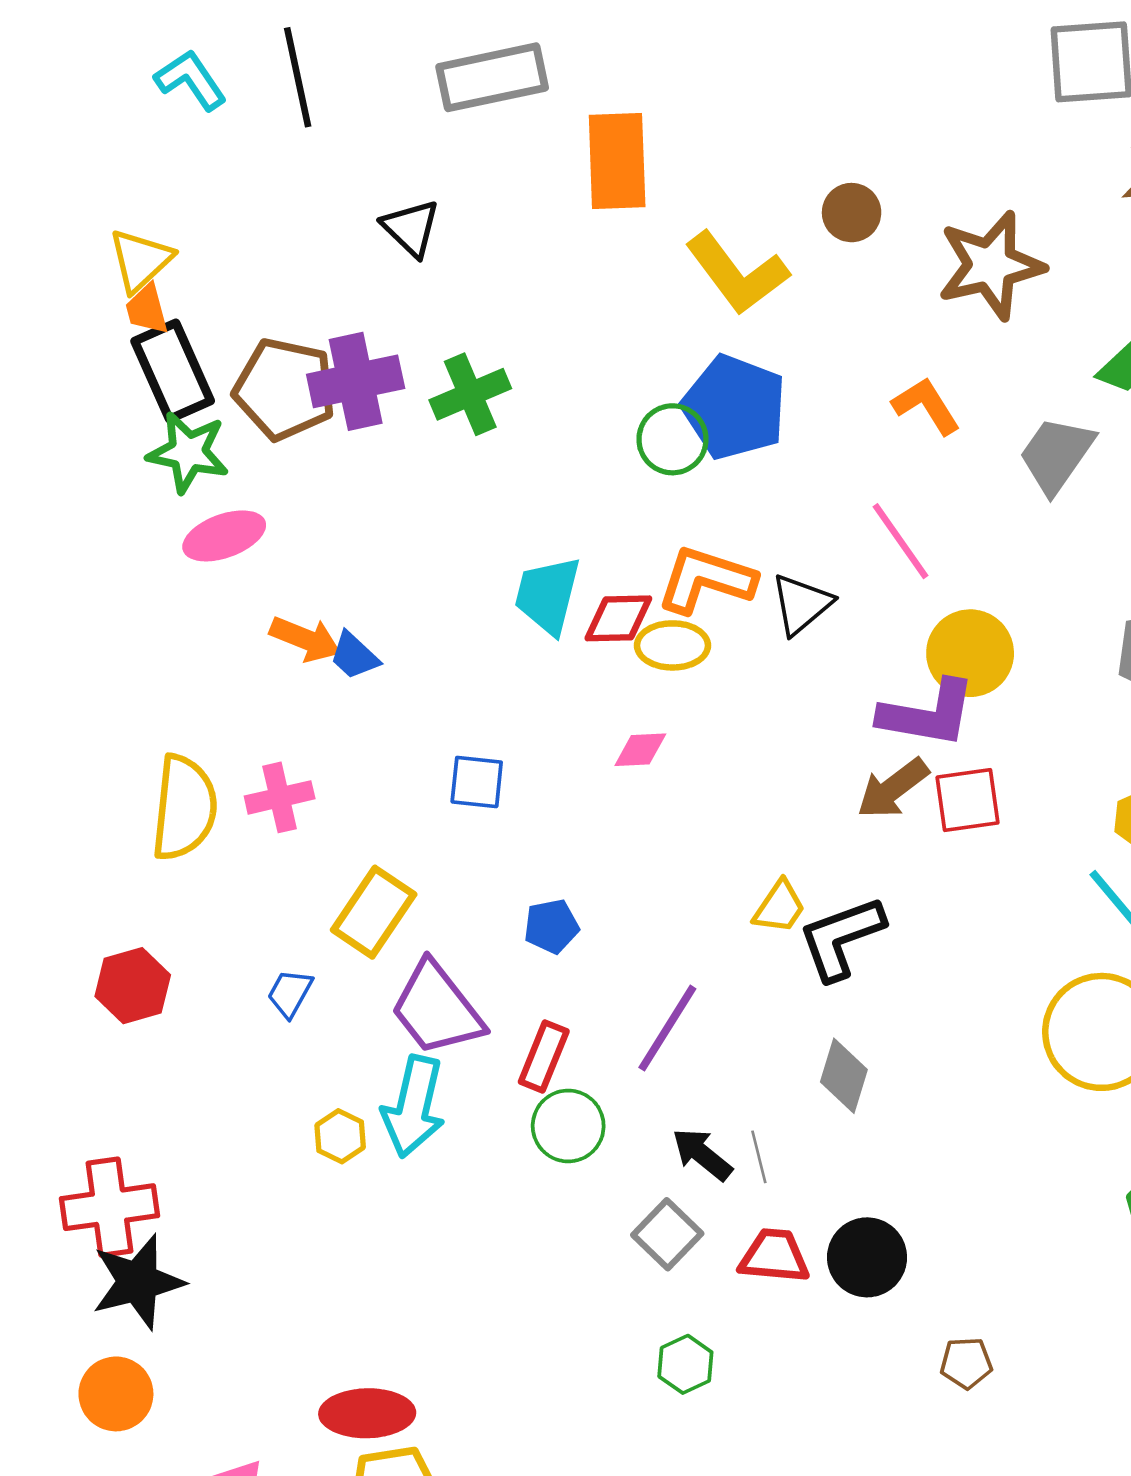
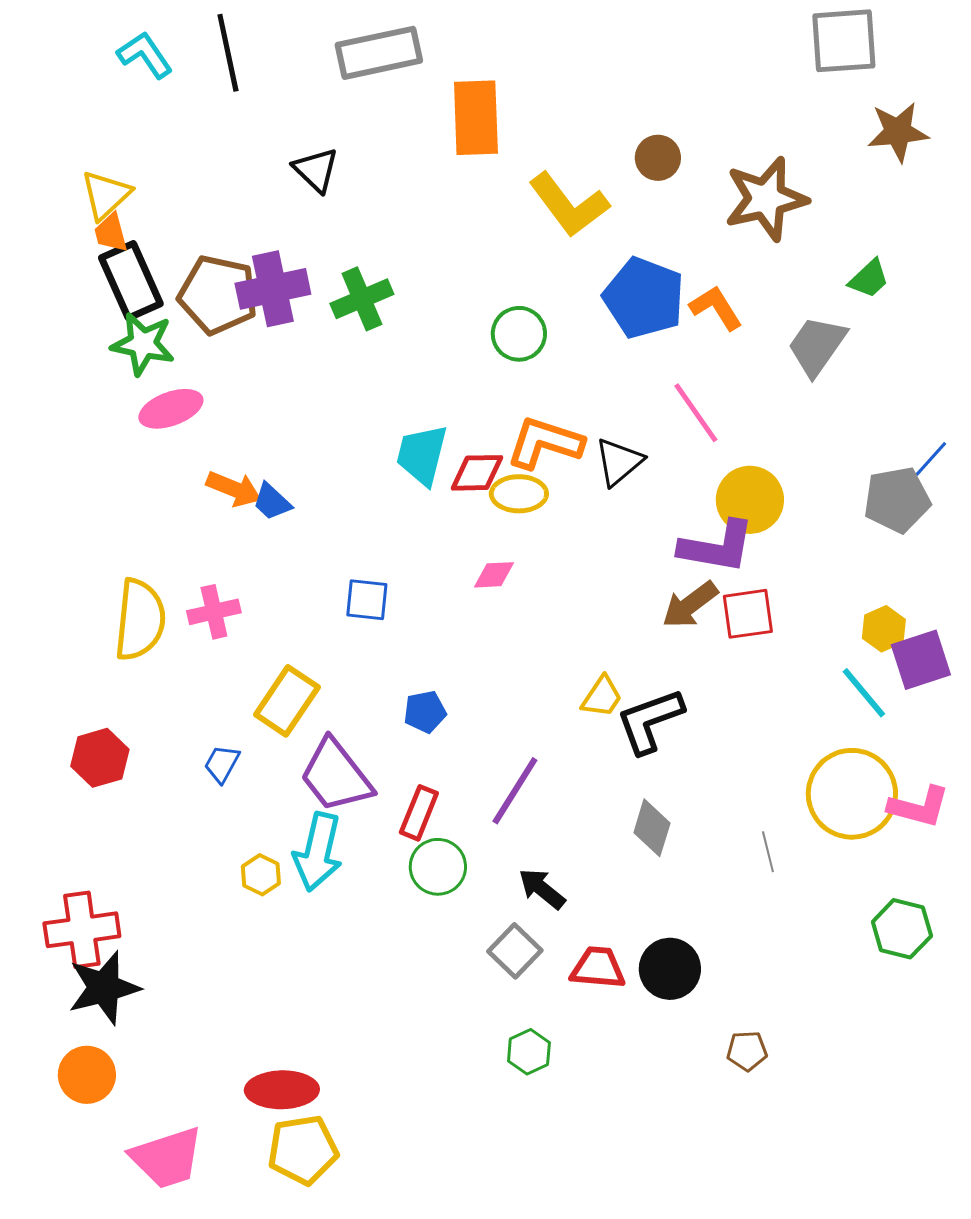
blue pentagon: (734, 407) -> (644, 298), moved
gray line: (759, 1157) -> (768, 852), moved

